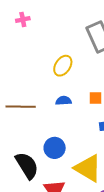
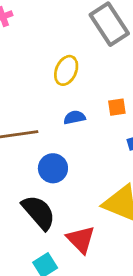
blue circle: (55, 148) -> (53, 168), moved

